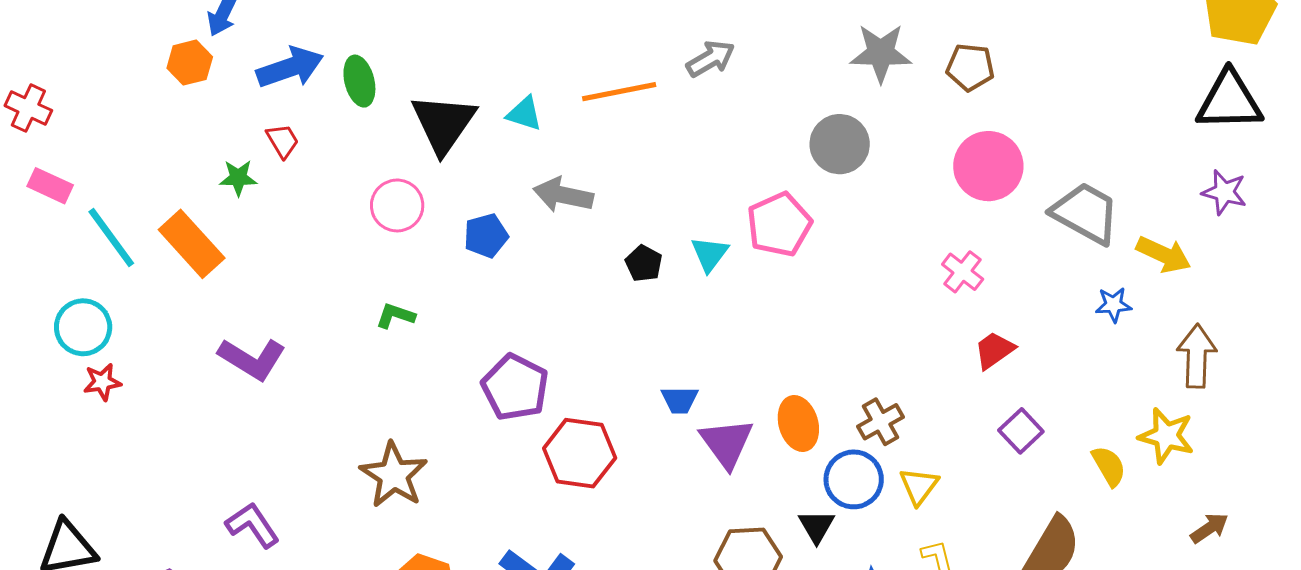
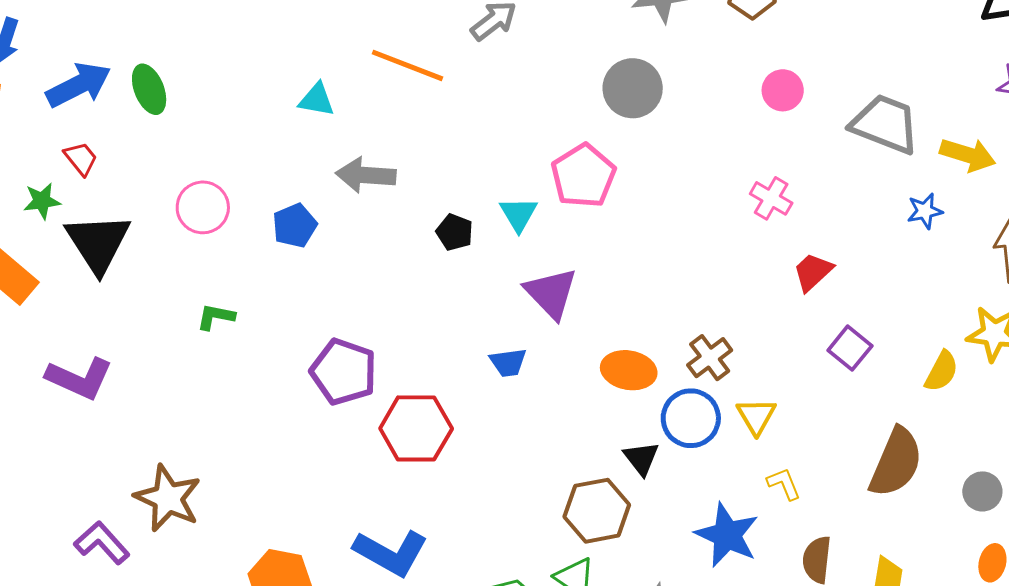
orange line: (619, 92) -> (407, 65), turned 40
black triangle: (443, 123) -> (98, 243), moved
pink circle: (988, 166) -> (783, 90), size x0.6
orange ellipse: (798, 423) -> (629, 370), turned -56
purple triangle: (727, 443) -> (551, 293), moved
yellow semicircle: (1109, 466) -> (942, 371), turned 66
brown star: (394, 475) -> (168, 498), moved
black triangle: (817, 526) -> (641, 458), moved

